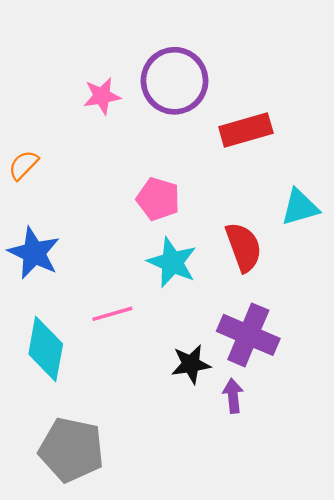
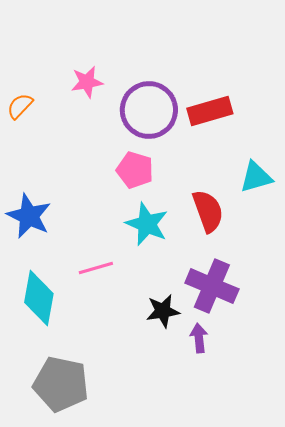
purple circle: (174, 81) -> (149, 110), moved
orange semicircle: (23, 165) -> (20, 106), moved

